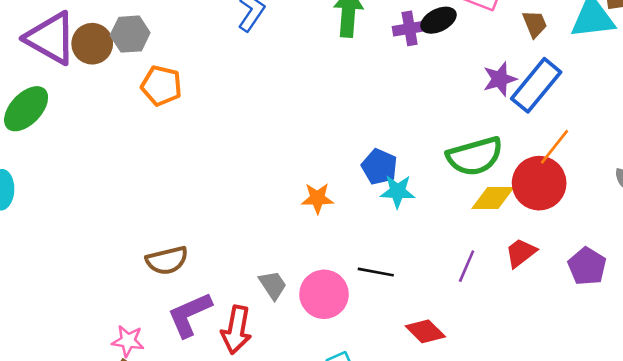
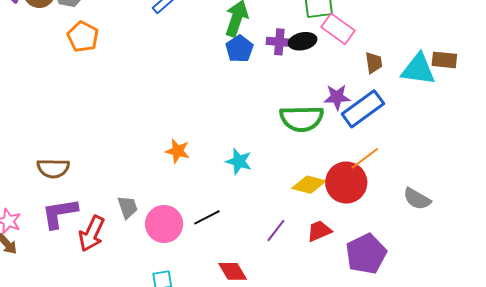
green semicircle: (475, 156) -> (302, 119), moved
blue pentagon: (379, 167) -> (239, 49), moved
purple pentagon: (587, 266) -> (366, 254), size x1.4
black line: (376, 272) -> (207, 217), turned -52

